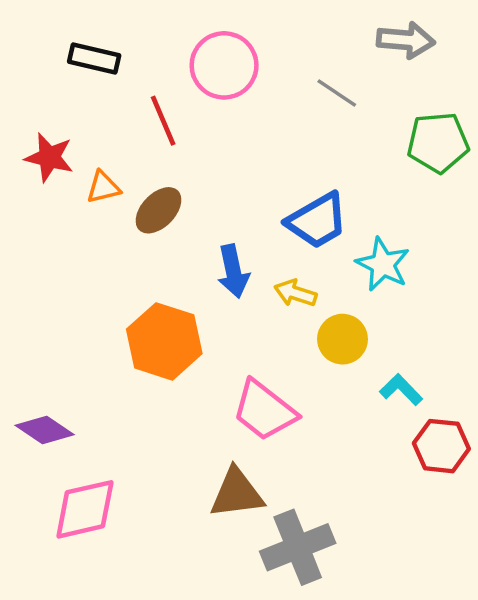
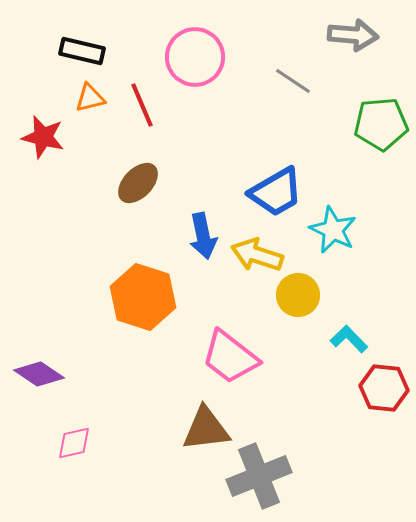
orange triangle: (103, 187) -> (90, 98), moved
yellow arrow: (295, 293) -> (257, 255), size x1.4
pink diamond: (85, 509) -> (74, 443), size x0.6

